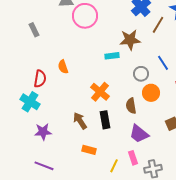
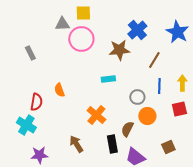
brown line: (158, 25) -> (154, 60), moved
brown star: (130, 40) -> (119, 50), moved
blue line: (163, 63) -> (159, 86), turned 35
brown semicircle: (131, 106) -> (127, 129), turned 35
black rectangle: (105, 120) -> (112, 144), moved

